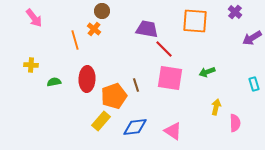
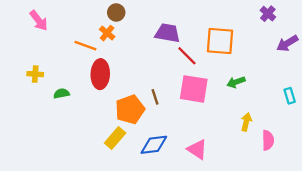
orange square: (195, 21) -> (220, 41), moved
orange line: (75, 40) -> (85, 46), turned -54
red ellipse: (87, 79) -> (100, 74), moved

